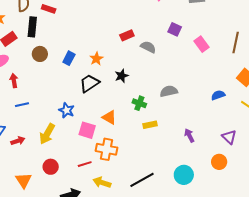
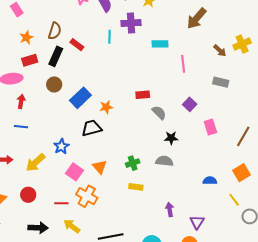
blue rectangle: (69, 58) -> (80, 98), size x1.5
black star: (122, 76) -> (171, 138), moved
green cross: (139, 103) -> (133, 163), turned 32
purple triangle: (229, 137) -> (197, 222), moved

